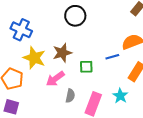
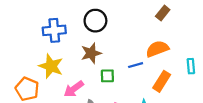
blue cross: (21, 30) -> (54, 30), moved, turned -30
brown star: (62, 53) -> (91, 53), moved

